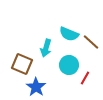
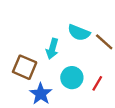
cyan circle: (69, 65) -> (72, 78), moved

